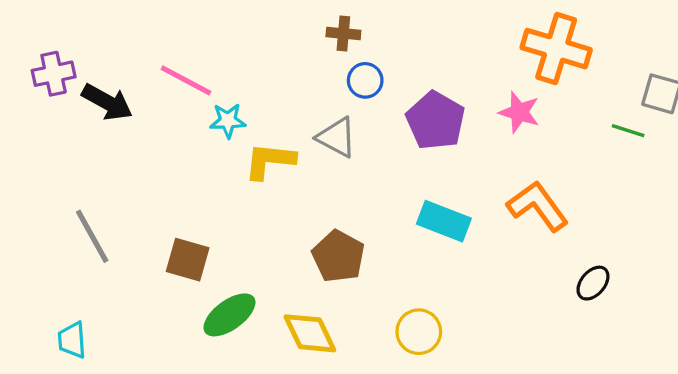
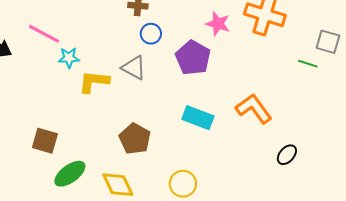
pink star: (519, 112) -> (218, 24), moved

